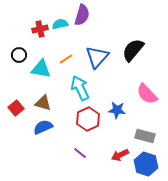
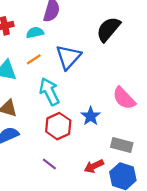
cyan semicircle: (60, 24) -> (35, 33), moved
black semicircle: (133, 50) -> (108, 29), moved
blue star: (117, 110) -> (91, 116), turned 30

